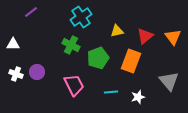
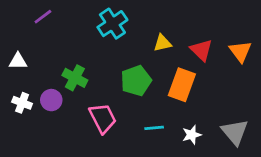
red triangle: (145, 36) -> (201, 50), turned -36
green cross: (71, 45) -> (75, 78), moved
gray triangle: (169, 81) -> (235, 132), moved

